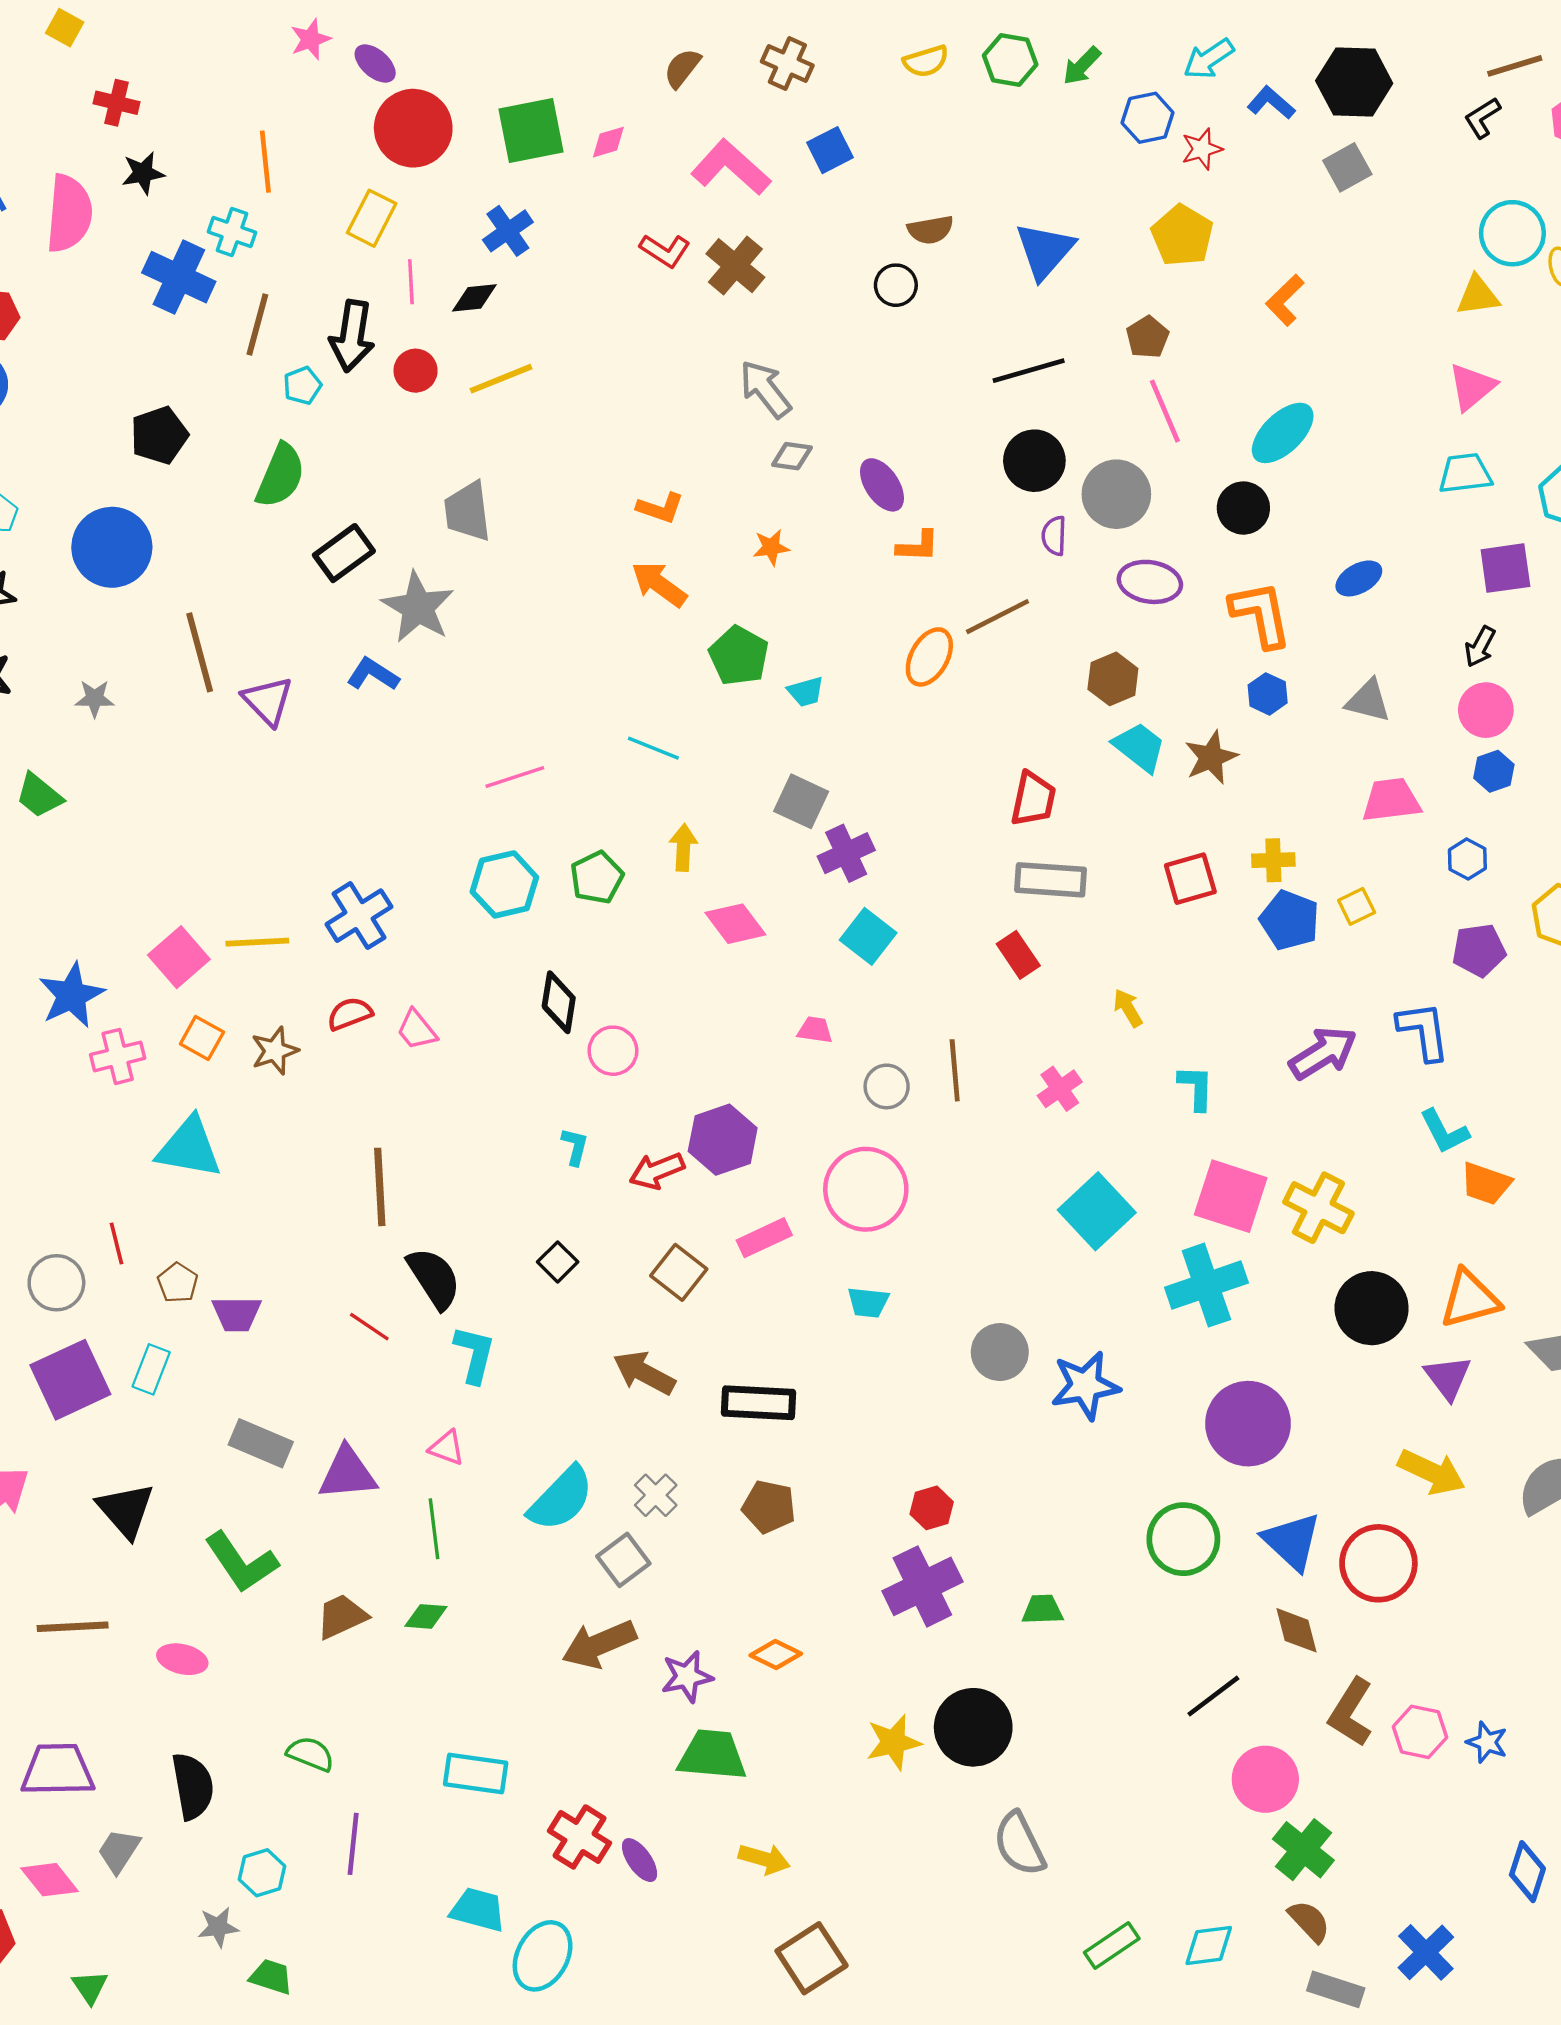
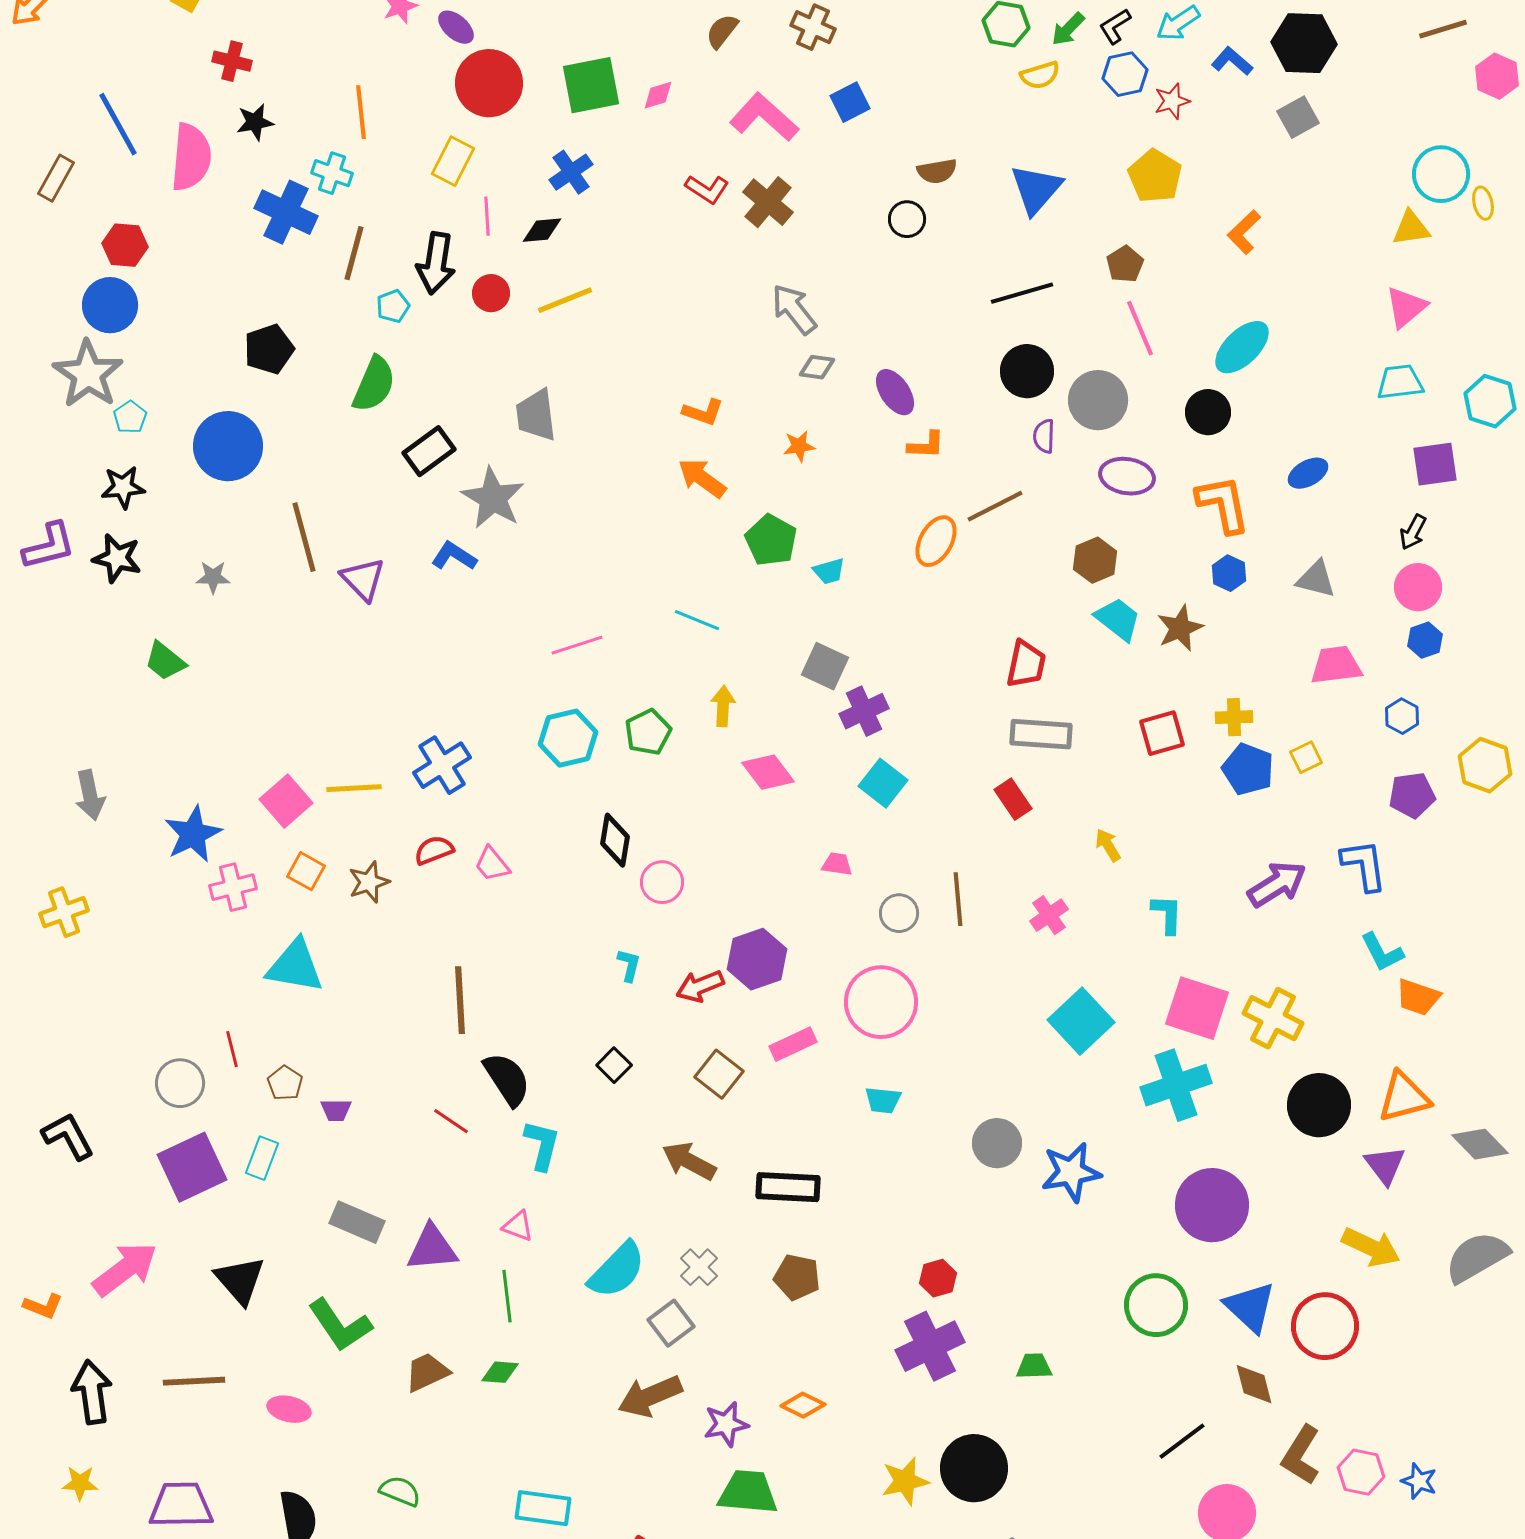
yellow semicircle: (926, 61) -> (1040, 75), moved
black L-shape: (1482, 118) -> (1115, 26), moved
purple trapezoid: (237, 1314) -> (336, 1110), size x0.7

